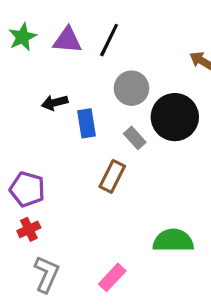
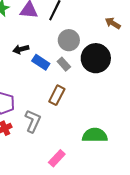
blue rectangle: (87, 123) -> (41, 62), turned -48
gray rectangle: (135, 138) -> (64, 64), moved
gray L-shape: (47, 274) -> (33, 121), moved

